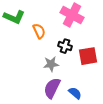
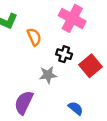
red square: (88, 56) -> (91, 66), turned -30
purple semicircle: (52, 88) -> (24, 103), moved

